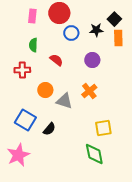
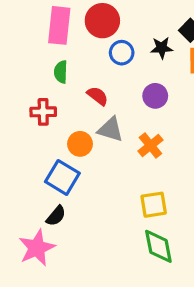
pink rectangle: (32, 16) -> (59, 25), size x1.6
gray triangle: (64, 101) -> (110, 129), moved
blue square: (25, 120) -> (62, 177), moved
yellow square: (103, 128) -> (154, 205), moved
black semicircle: (49, 129) -> (56, 216), moved

